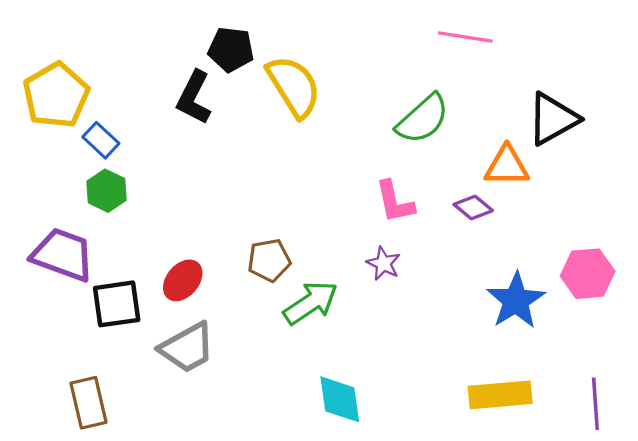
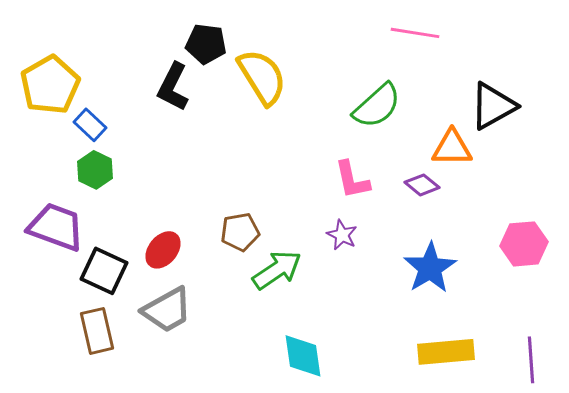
blue star: (516, 301) -> (430, 268), moved
black square: (117, 304) -> (104, 271), turned 33
brown rectangle: (89, 403) -> (97, 331), moved

